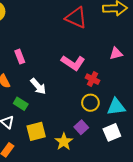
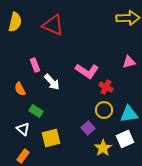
red triangle: (76, 18) -> (53, 25), moved
white arrow: (38, 86) -> (52, 82), moved
purple square: (81, 127) -> (88, 128), moved
yellow star: (64, 142) -> (103, 148), moved

